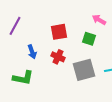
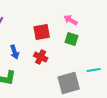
pink arrow: (99, 20) -> (71, 20), moved
gray square: (84, 70) -> (69, 83), moved

